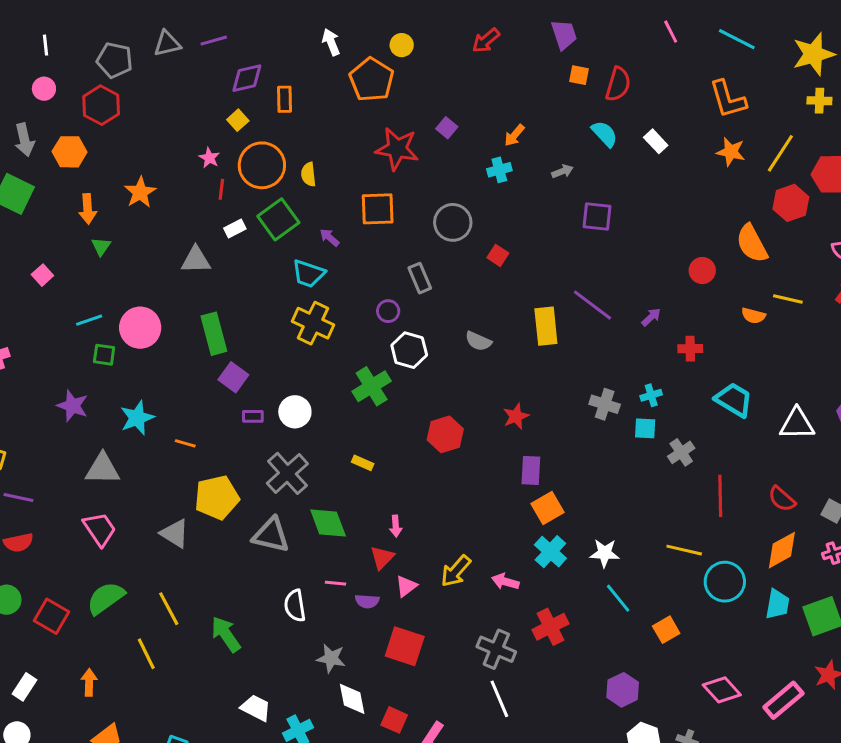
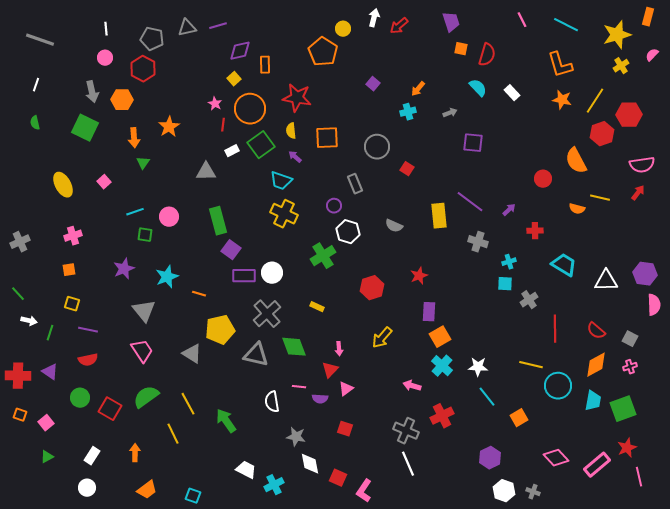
white arrow: (331, 42) -> (374, 18), moved, turned 36
yellow cross: (819, 101) -> (621, 66), turned -35
red star: (397, 149) -> (297, 98), moved
yellow semicircle: (308, 174) -> (291, 131), moved
pink circle: (140, 328) -> (169, 217), size x0.7
gray cross: (605, 404) -> (478, 242), moved
purple star: (73, 406) -> (124, 269), turned 30
purple rectangle: (253, 416) -> (244, 276), size x1.6
gray triangle: (103, 469) -> (144, 311), turned 50
yellow arrow: (456, 571) -> (382, 338), moved
red square: (405, 646) -> (345, 429), size x0.6

